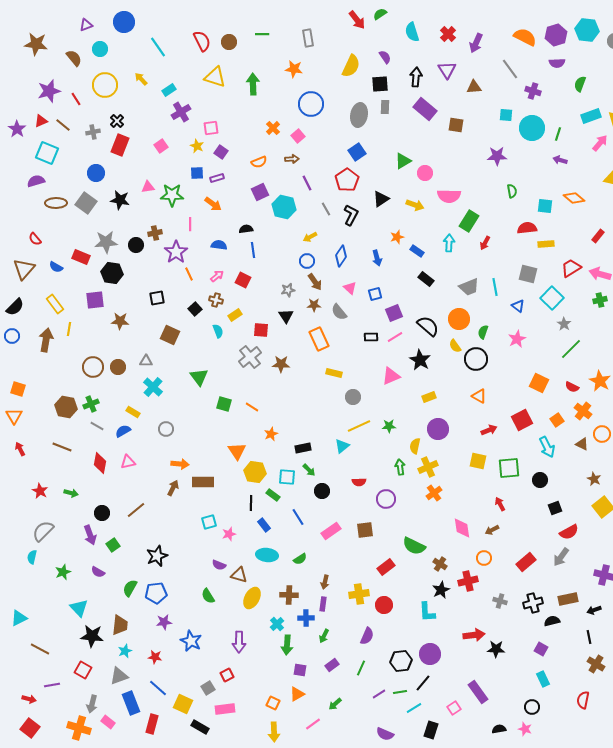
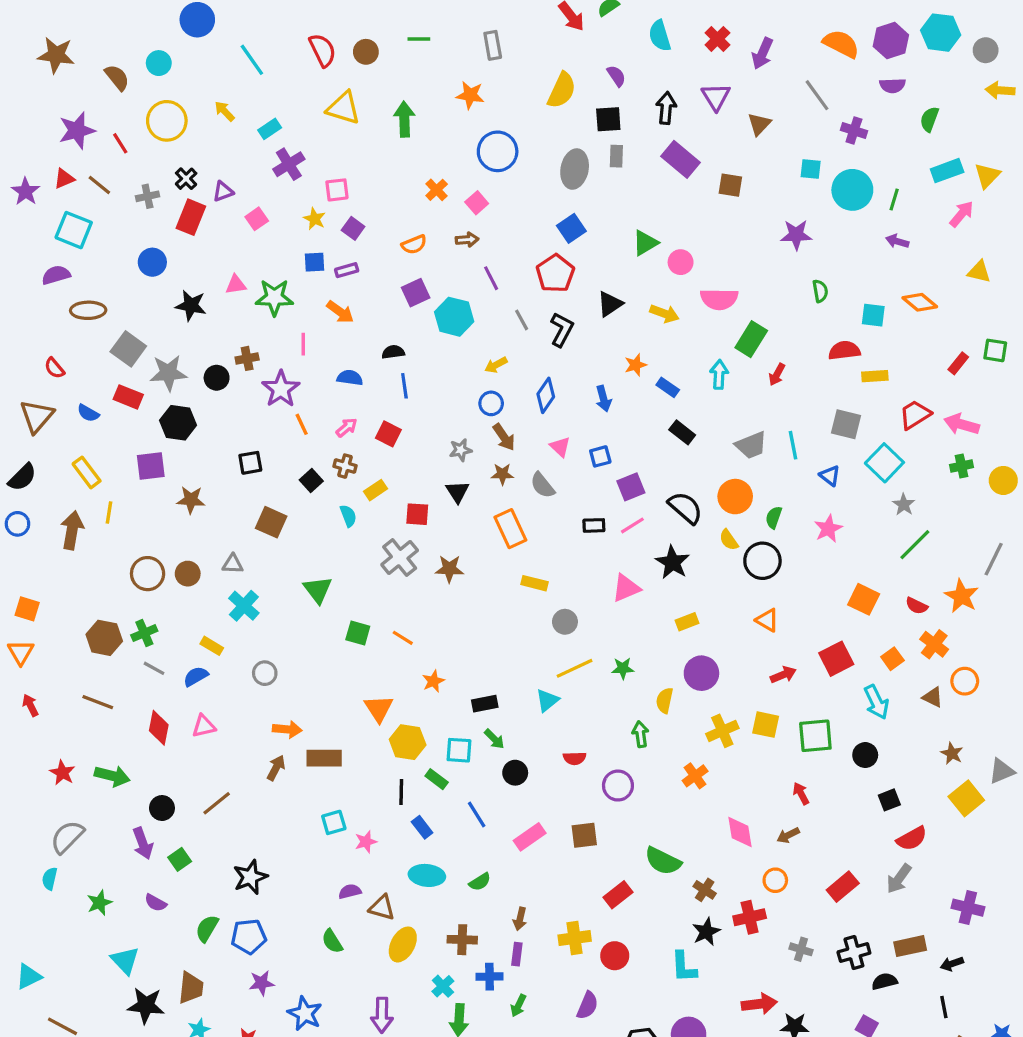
purple triangle: (86, 25) -> (223, 191), moved
brown triangle: (474, 87) -> (759, 124), turned -42
gray square: (86, 203) -> (128, 349), moved
yellow cross: (428, 467) -> (722, 731), moved
green arrow: (71, 493) -> (112, 776), size x1.5
purple semicircle: (219, 565) -> (350, 891), turned 144

